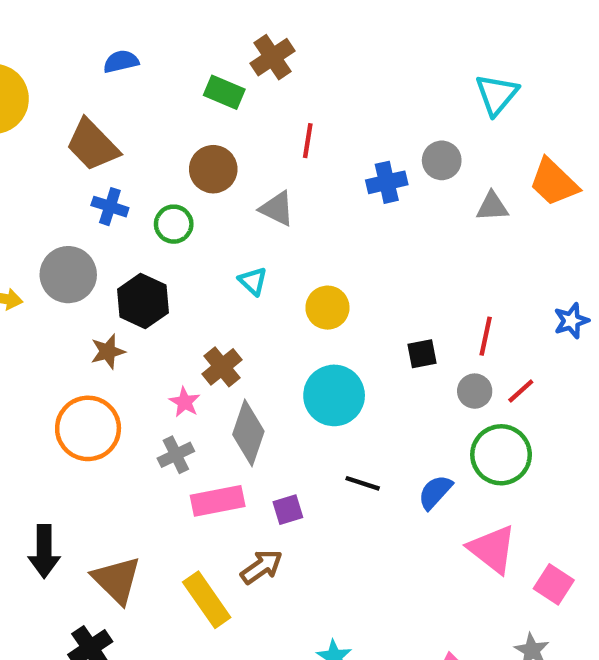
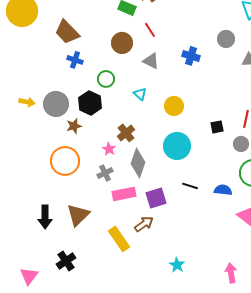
red line: (308, 141) -> (150, 30), moved, turned -42
blue cross: (387, 182) -> (191, 56), moved, turned 30
green circle: (174, 224) -> (106, 79), moved
gray circle: (68, 275) -> (56, 104), moved
blue semicircle: (435, 492) -> (223, 190), turned 54
purple square: (288, 510) -> (156, 198), size x1.5
brown triangle: (117, 580) -> (78, 215), moved, turned 30

